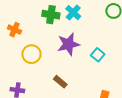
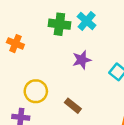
purple star: (68, 44) -> (82, 60), size x0.7
yellow circle: (31, 54) -> (36, 91), moved

